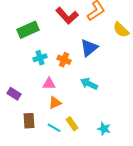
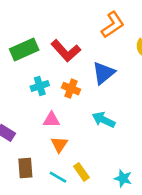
red L-shape: (67, 16) -> (66, 51), moved
orange triangle: (55, 103) -> (59, 145), turned -32

